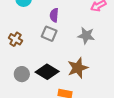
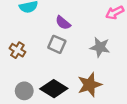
purple semicircle: (54, 15) -> (63, 23), turned -56

